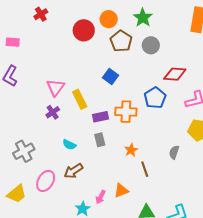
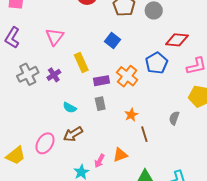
pink triangle: (55, 87) -> (55, 37), moved
orange cross: (126, 112) -> (127, 76), turned 35
gray cross: (24, 151) -> (28, 74), moved

